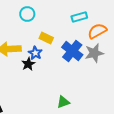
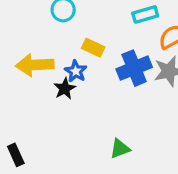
blue cross: (72, 51) -> (134, 68), turned 30

